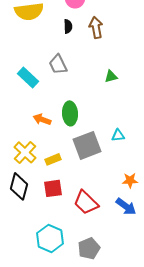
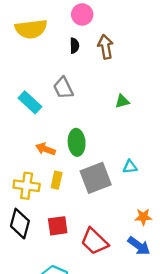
yellow cross: (25, 152) -> (27, 186), turned -35
yellow rectangle: (53, 159) -> (57, 180), moved, turned -56

